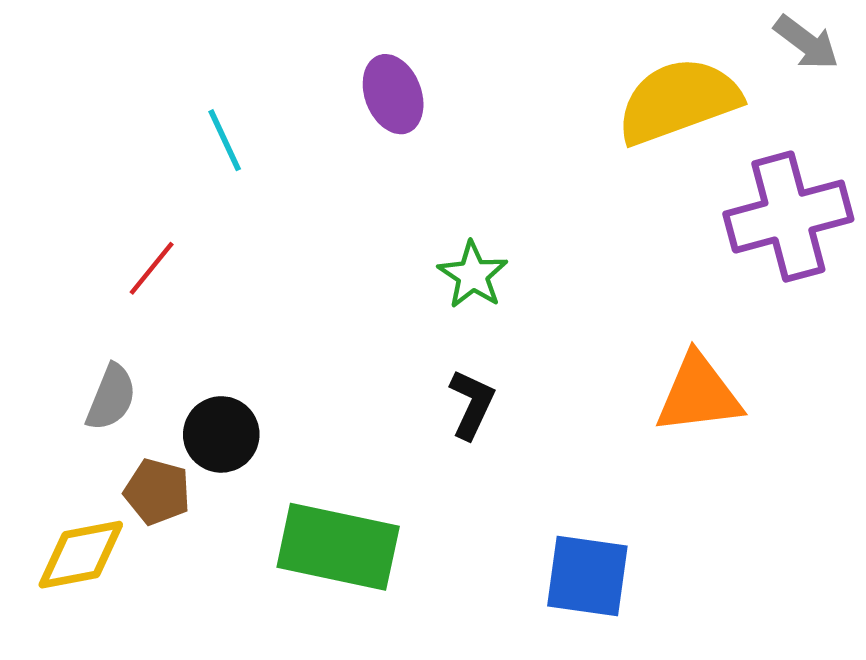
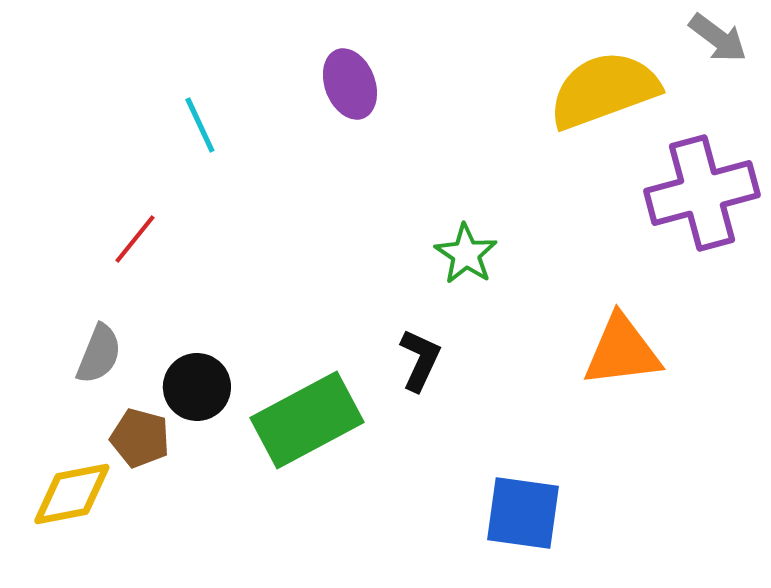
green star: (473, 275) -> (466, 254), moved
green rectangle: (338, 547) -> (307, 420), moved, turned -40

